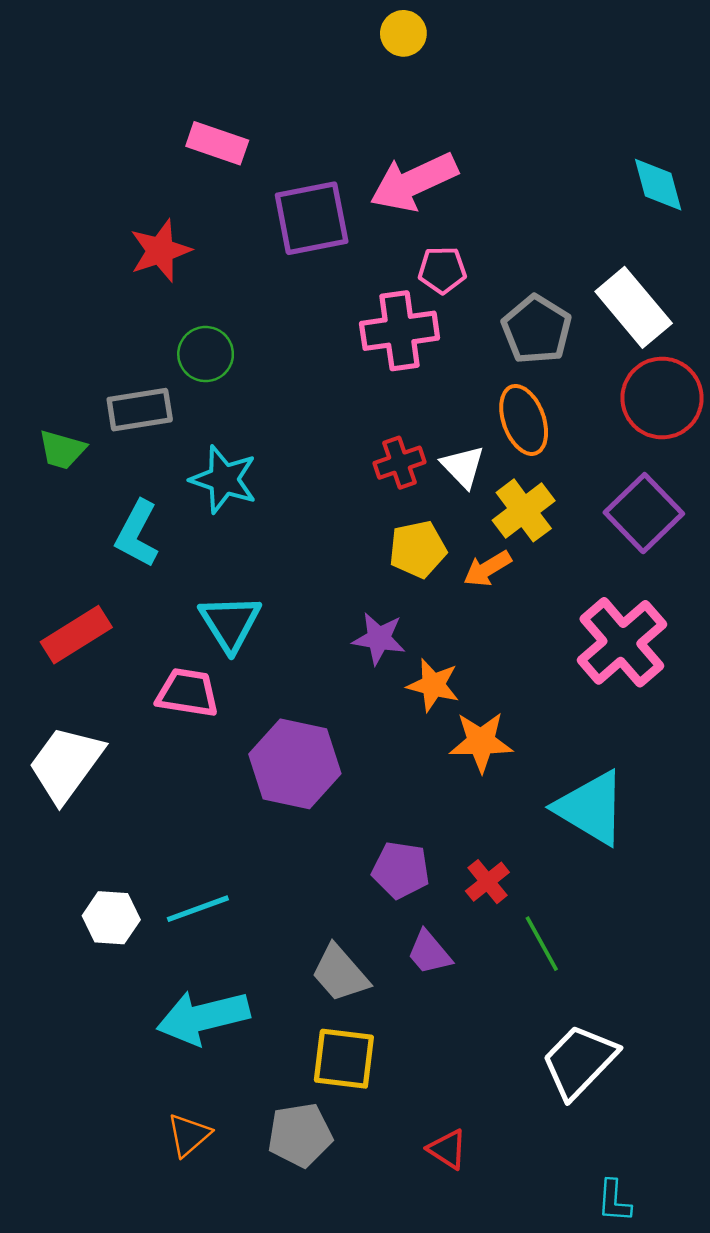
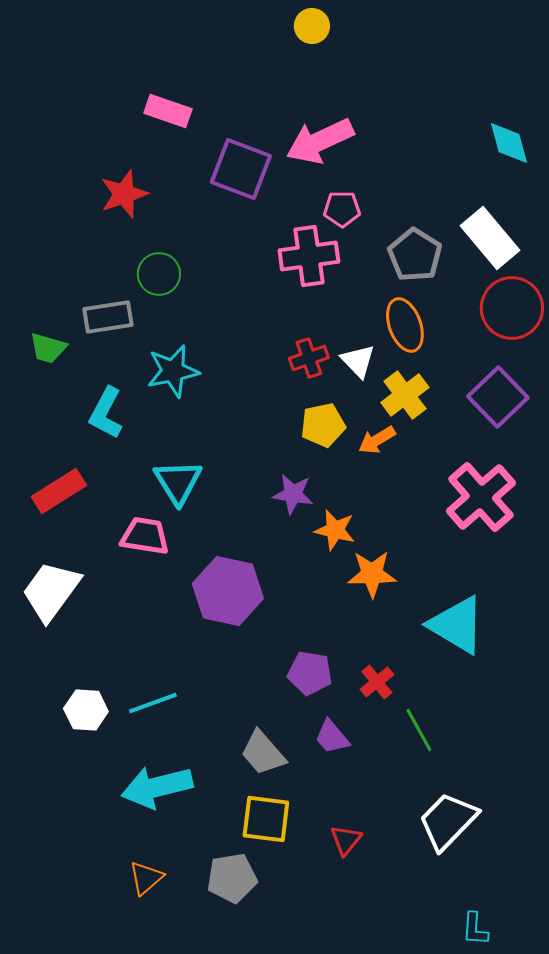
purple square: (312, 218) -> (241, 169), turned 32
cyan star: (224, 479) -> (173, 371), turned -30
red triangle: (447, 1149) -> (346, 840), moved, turned 36

